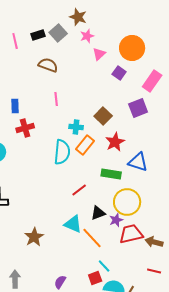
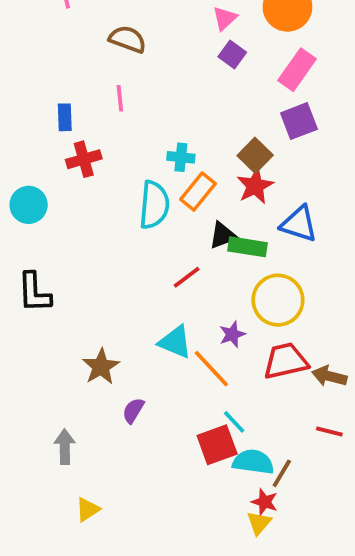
purple square: (119, 73) -> (232, 54), moved
pink rectangle: (152, 81) -> (297, 70), moved
pink line: (56, 99) -> (120, 98), moved
brown square: (103, 116) -> (255, 155), moved
black triangle: (98, 213) -> (223, 235), moved
purple star: (116, 220) -> (232, 334), moved
red square: (95, 278) -> (217, 445), size x1.5
purple semicircle: (60, 282) -> (133, 410), moved

